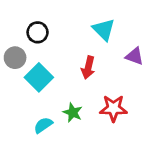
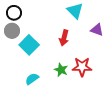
black circle: (38, 32) -> (14, 13), moved
green star: (73, 113) -> (61, 70), moved

